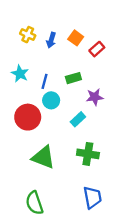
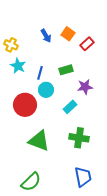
yellow cross: (28, 35) -> (11, 45), moved
blue arrow: (51, 40) -> (46, 36), turned -48
green semicircle: (34, 203) -> (31, 182), turned -115

